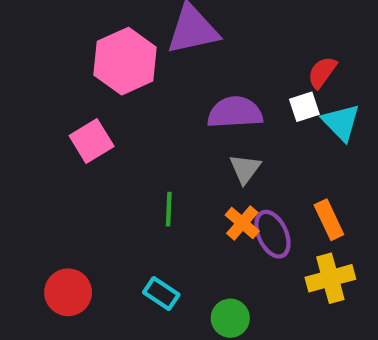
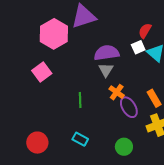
gray triangle: (245, 169) -> (106, 70), moved
orange cross: (242, 223) -> (117, 92), moved
green circle: (230, 318) -> (124, 147), moved

